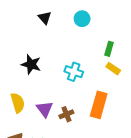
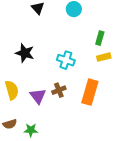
yellow rectangle: (113, 69) -> (104, 57), turned -48
brown cross: (66, 114) -> (59, 90), moved

